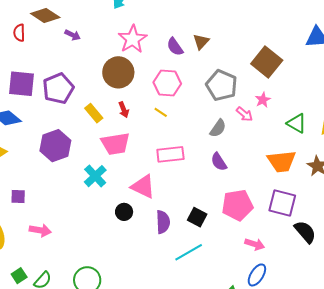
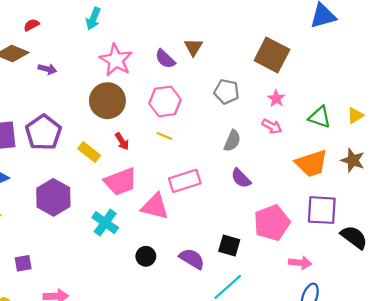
gray pentagon: (222, 85) -> (227, 92), size x0.7
pink arrow: (244, 114) -> (272, 126), moved
pink triangle: (143, 187) -> (155, 206), moved
purple semicircle: (163, 222) -> (192, 259), turned -45

